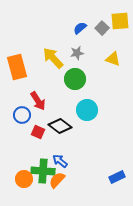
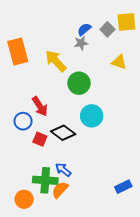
gray star: (77, 53) -> (81, 43), moved
orange rectangle: (17, 67) -> (18, 51), moved
orange circle: (24, 179) -> (24, 199), moved

